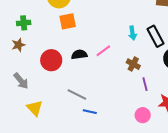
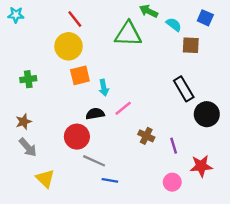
cyan arrow: (133, 33) -> (104, 88), moved
brown star: (18, 45) -> (24, 122), moved
red circle: (51, 60) -> (77, 137), moved
brown cross: (133, 64) -> (146, 136), moved

